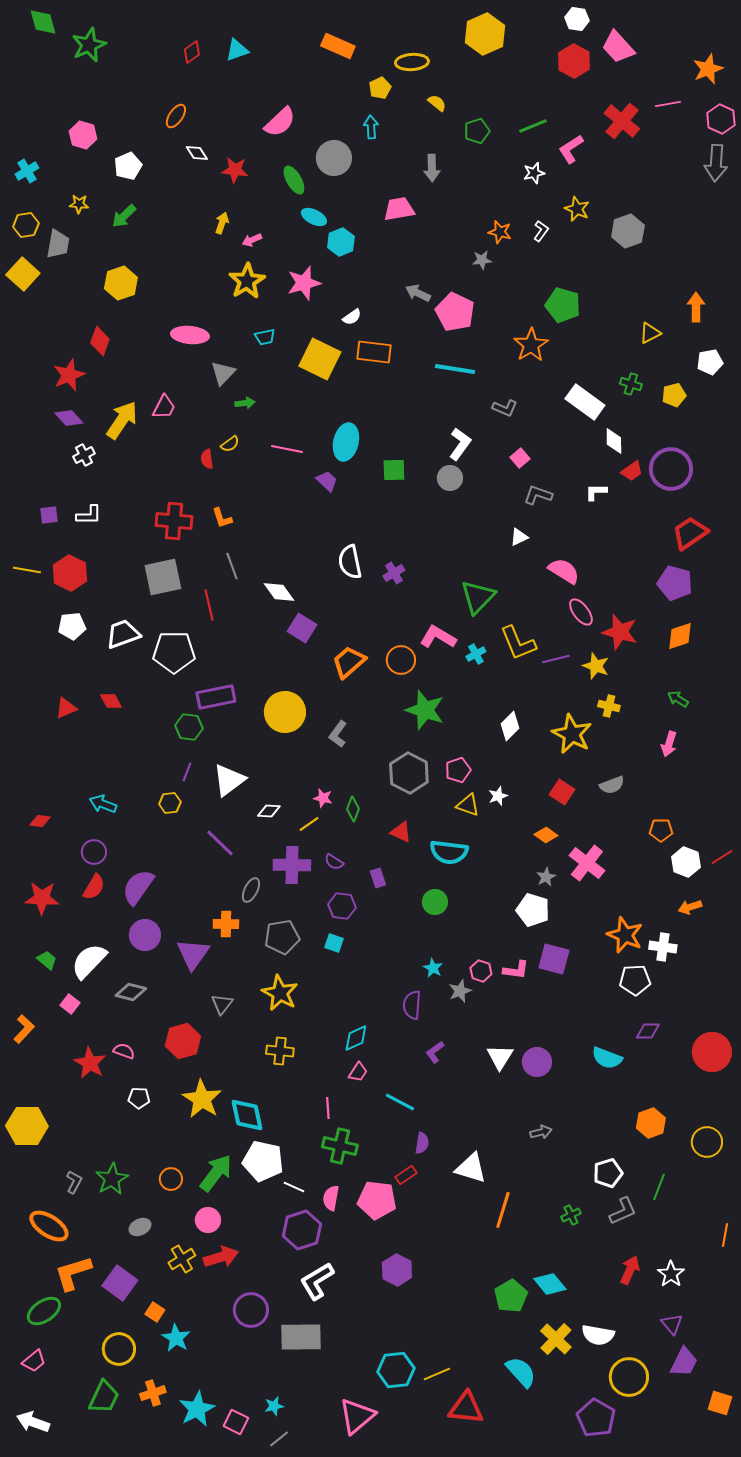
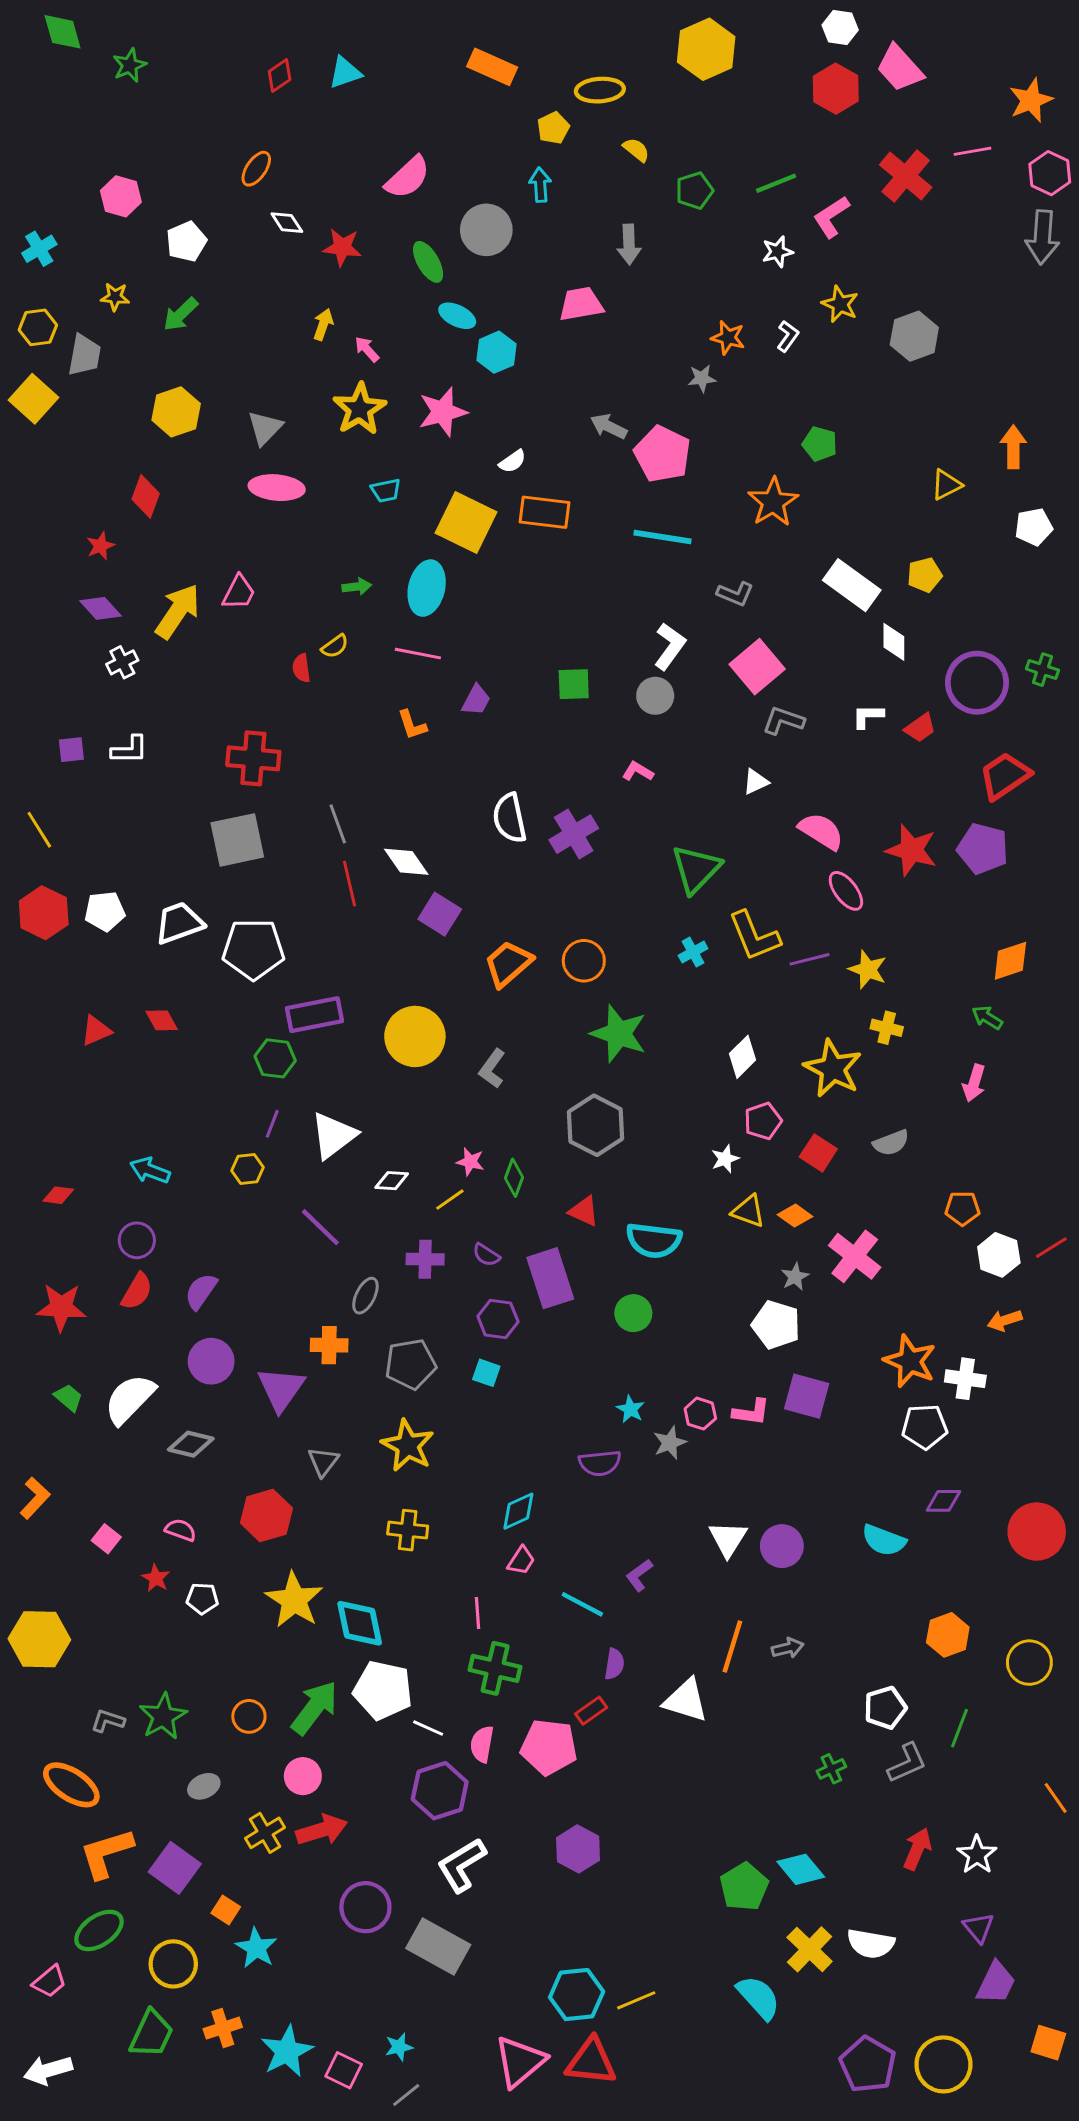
green star: (89, 45) -> (130, 65), size x0.7
pink arrow: (252, 240) -> (367, 349), turned 72
green pentagon: (563, 305) -> (820, 444), size x0.7
gray triangle: (223, 373) -> (265, 428), moved
red star: (69, 375) -> (100, 546), size x0.6
green cross: (631, 384) -> (1042, 670), moved
yellow pentagon: (674, 395) -> (925, 575), moved
cyan ellipse: (346, 442) -> (427, 588), moved
pink square: (520, 458) -> (757, 667), size x1.8
red trapezoid: (632, 471) -> (920, 728), moved
purple trapezoid: (327, 481) -> (476, 700), turned 75
orange L-shape: (222, 518) -> (412, 725), moved
yellow line: (27, 570) -> (39, 830), turned 48
red hexagon: (70, 573) -> (44, 913), moved
purple cross: (394, 573) -> (574, 834), size x1.5
red line: (209, 605) -> (349, 884), moved
red star: (620, 632) -> (911, 850), moved
orange diamond: (680, 636) -> (1010, 961), moved
pink L-shape: (438, 637) -> (638, 771), moved, size x0.6
pink pentagon: (458, 770) -> (763, 1121), moved
yellow triangle: (468, 805) -> (748, 1211), moved
purple cross: (292, 865) -> (425, 1259), size x0.7
purple rectangle: (378, 878) -> (550, 1278), size x2.0
purple semicircle: (138, 887) -> (201, 1291), size x0.7
pink square: (70, 1004) -> (106, 1539), moved
purple semicircle: (412, 1005) -> (600, 1463), turned -100
purple L-shape: (435, 1052) -> (639, 1575), moved
red star: (90, 1063) -> (156, 1578), moved, size x0.6
gray L-shape: (74, 1182) -> (108, 1721), turned -100
orange line: (503, 1210) -> (732, 1647), moved
orange line: (725, 1235) -> (1056, 1798), turned -45
green ellipse: (44, 1311) -> (99, 1930), moved
gray rectangle: (301, 1337) -> (438, 1946), turned 30
yellow circle: (629, 1377) -> (943, 2064), moved
red triangle: (466, 1408) -> (591, 2062), moved
white arrow: (33, 1422) -> (48, 2070), turned -36

